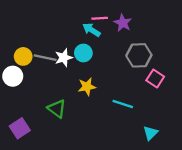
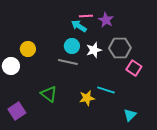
yellow circle: (23, 56) -> (28, 49), moved
gray line: (45, 58) -> (68, 62), moved
white star: (64, 58) -> (94, 50), moved
yellow star: (87, 87) -> (87, 98), moved

